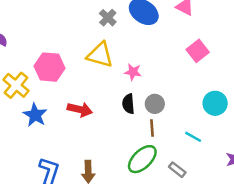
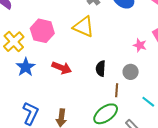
pink star: (133, 72) -> (140, 45), moved
gray circle: (155, 104) -> (131, 72), moved

